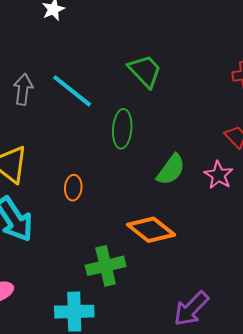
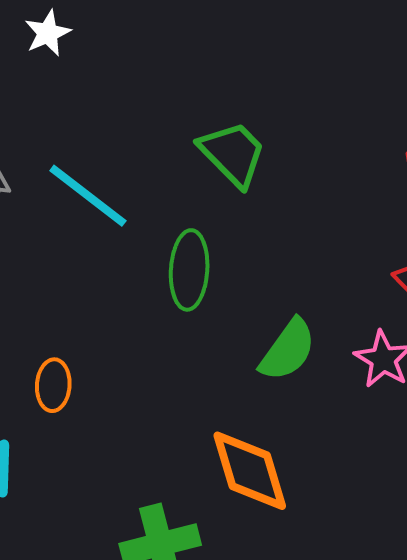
orange ellipse: (73, 188) -> (53, 385), moved
orange diamond: (151, 230) -> (250, 471), turned 36

